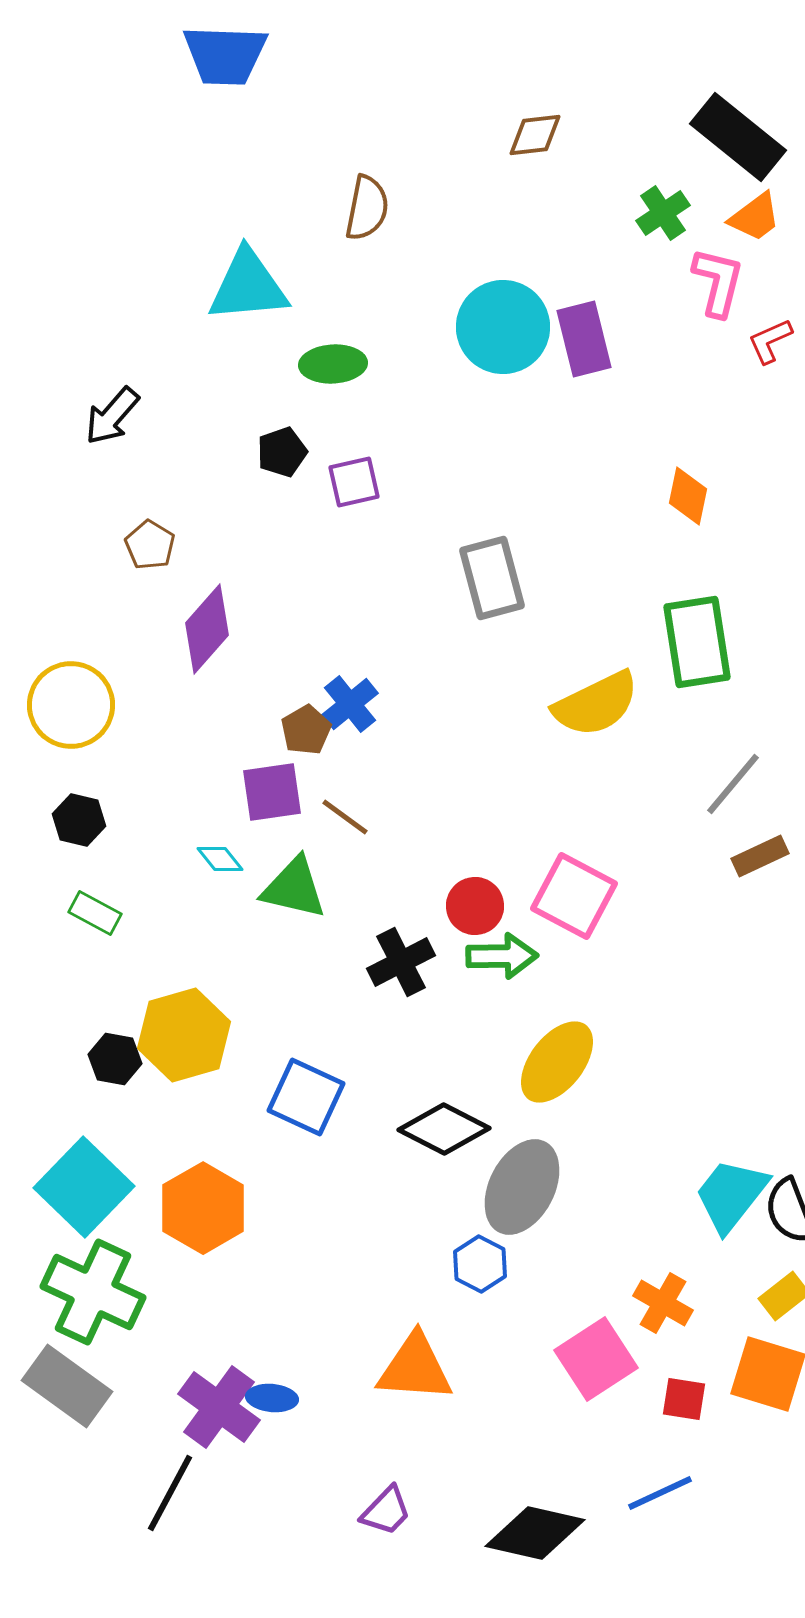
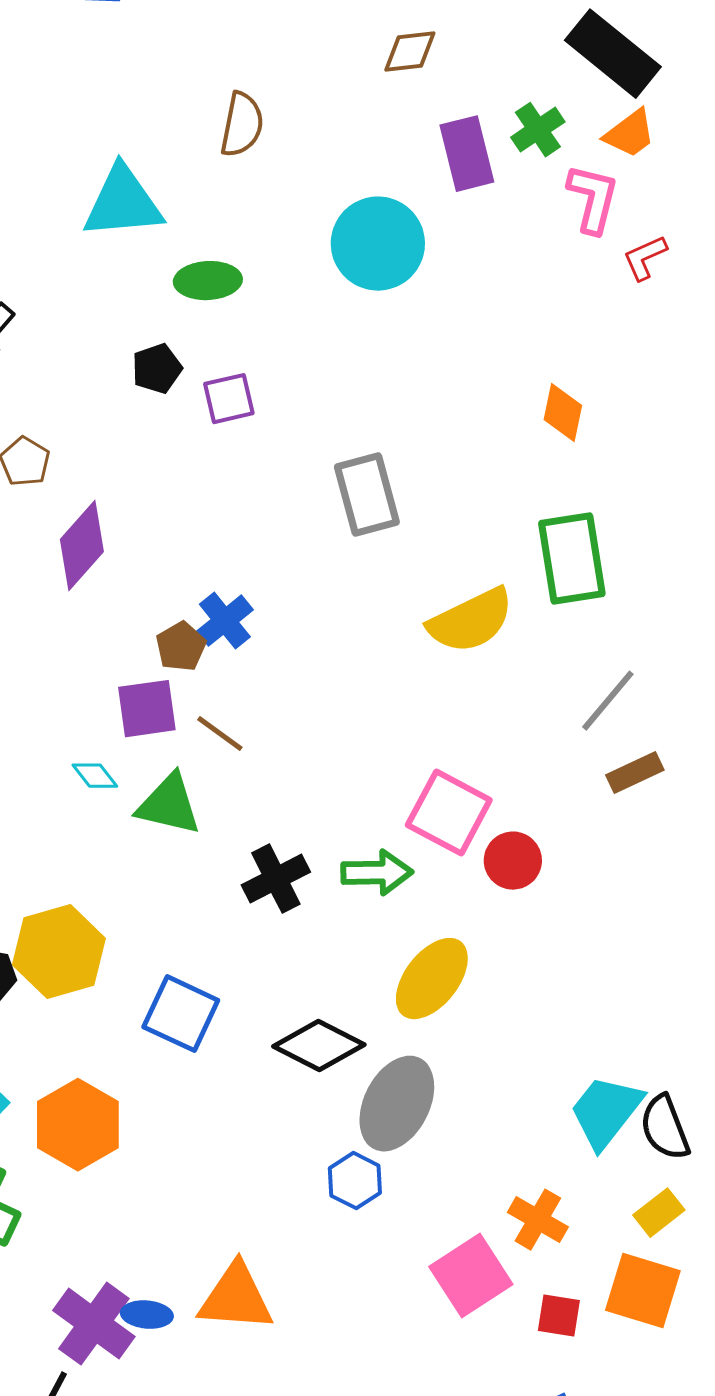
purple rectangle: (584, 339) -> (467, 154), moved
red circle: (475, 906) -> (513, 861), moved
orange triangle: (415, 1368) -> (236, 1298), moved

